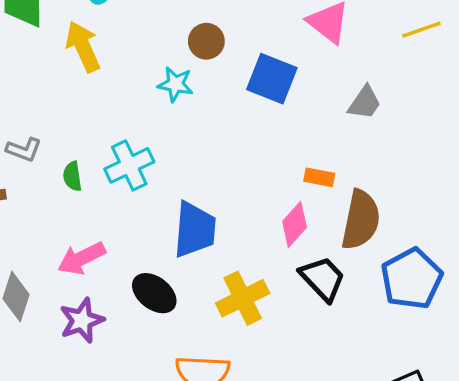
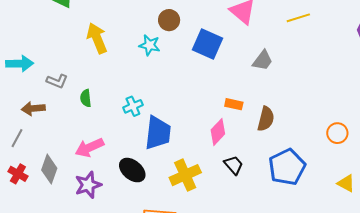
yellow arrow: (83, 47) -> (97, 38), moved
cyan cross: (129, 165) -> (133, 106), moved, size x0.7
brown semicircle: (361, 220) -> (266, 119), moved, size x0.7
black trapezoid: (323, 279) -> (234, 165), size x0.7

